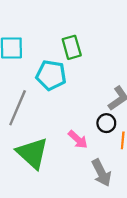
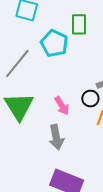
gray arrow: (101, 173) -> (56, 137), moved

